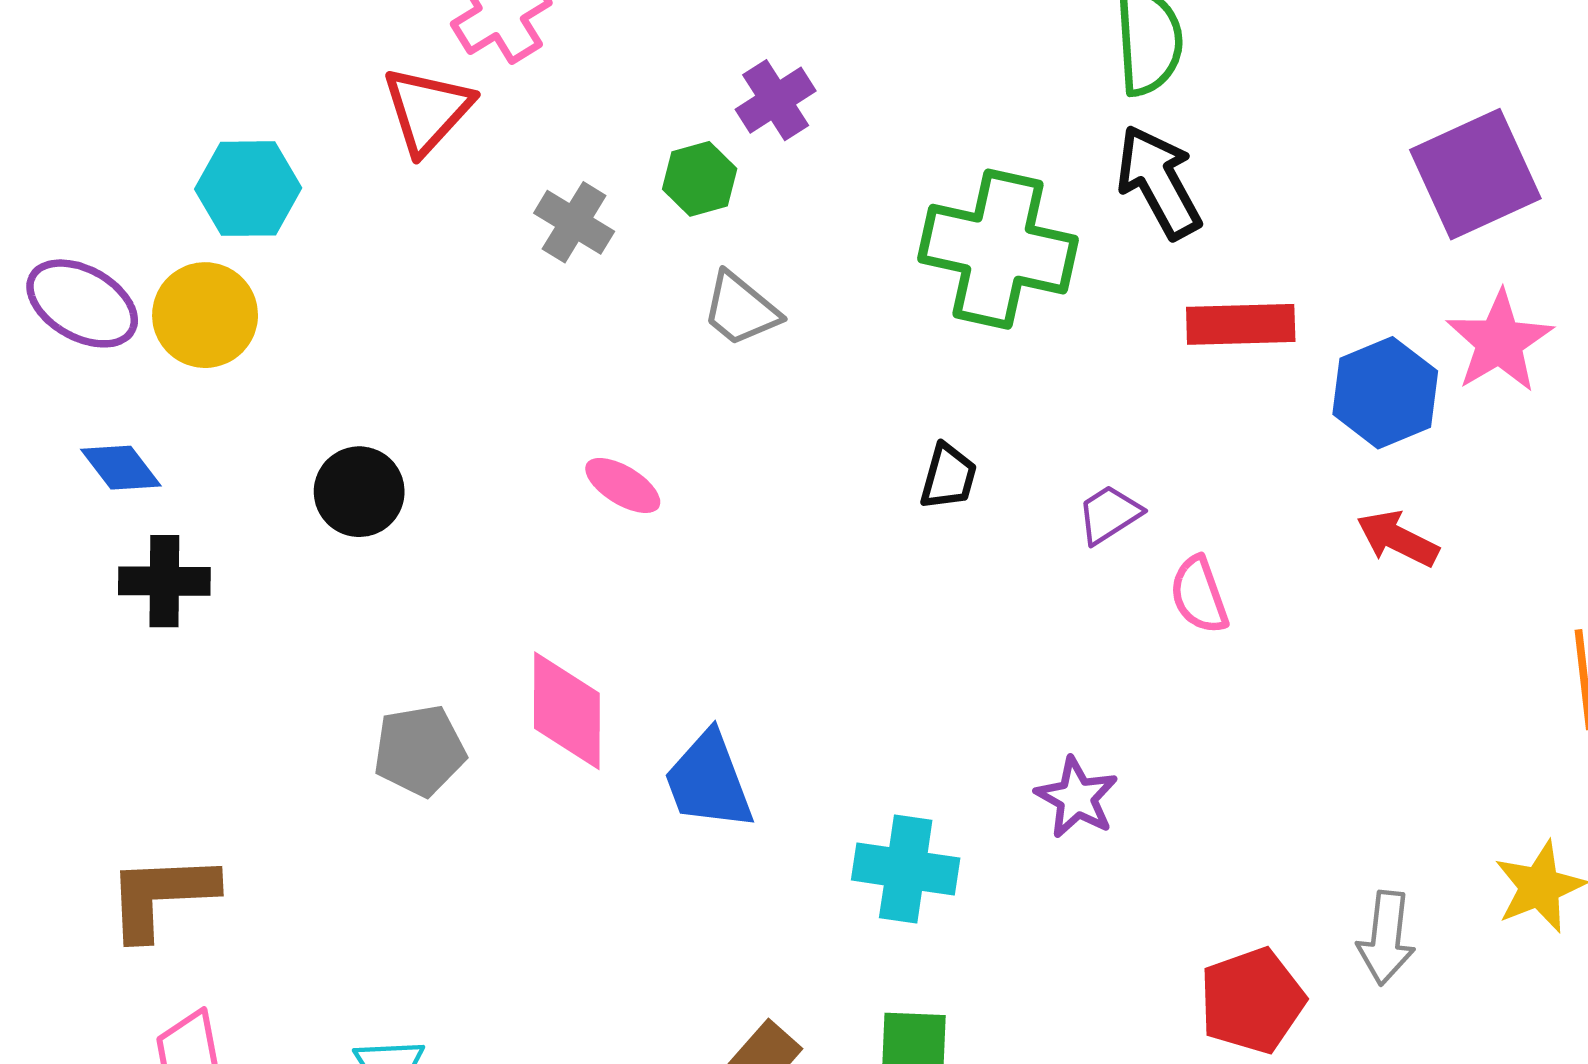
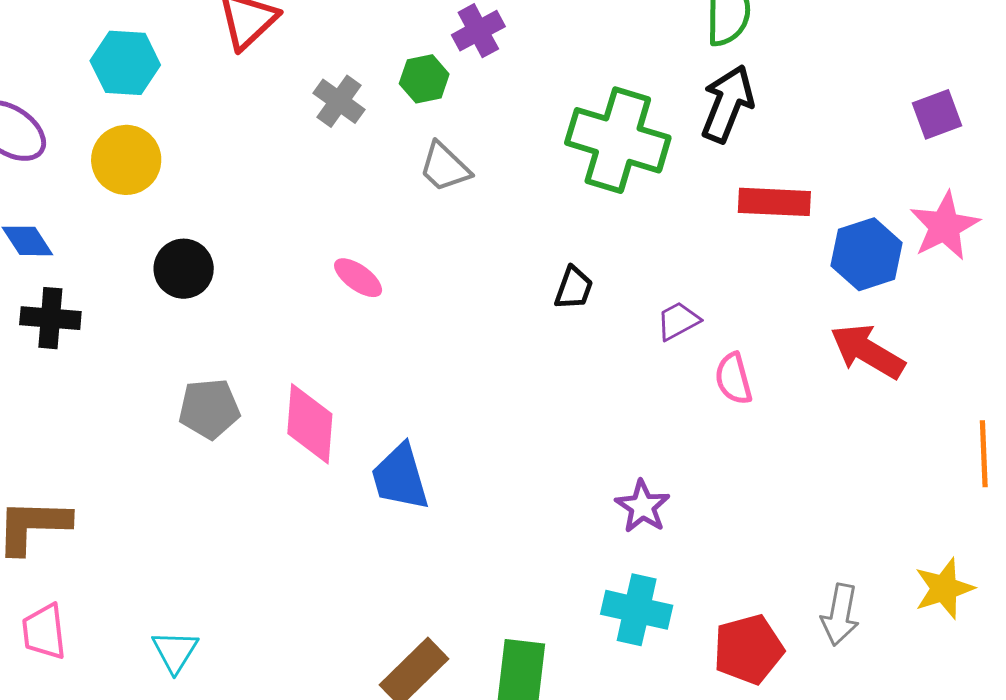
purple square: (1475, 174) -> (937, 114), size x0.6
black arrow: (1159, 182) -> (727, 104), turned 46
yellow circle: (205, 315) -> (126, 160), moved
red arrow: (1398, 539) -> (867, 351), size x1.4
gray pentagon: (419, 751) -> (209, 409), moved
cyan cross: (906, 869) -> (637, 610), moved

